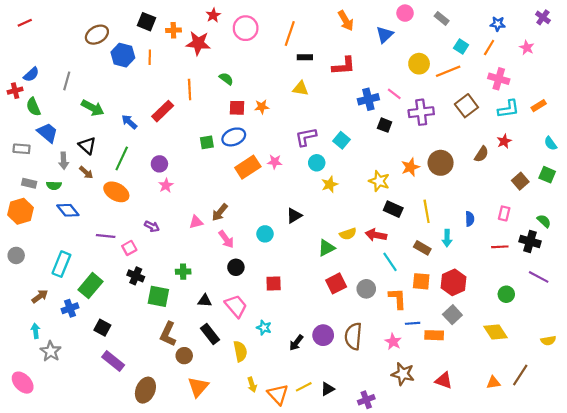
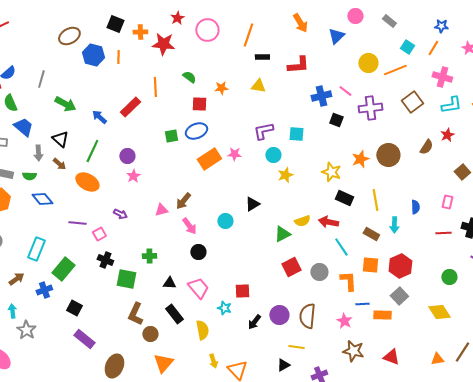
orange star: (262, 107) -> (221, 88), moved
cyan square: (341, 140) -> (296, 134), turned -35
red square: (274, 283) -> (242, 291), moved
yellow line: (304, 387) -> (296, 347), moved, turned 35

